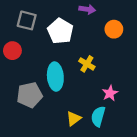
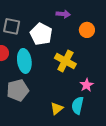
yellow cross: (87, 64) -> (65, 61), size x1.5
cyan ellipse: (55, 77) -> (24, 61), moved

